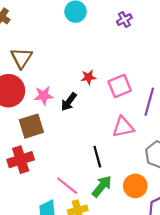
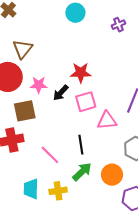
red star: (88, 77) -> (81, 73), size x1.5
pink square: (120, 86) -> (86, 102), moved
pink line: (67, 186) -> (50, 155), moved

